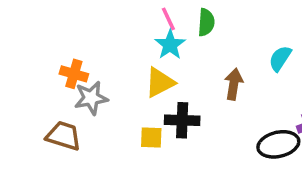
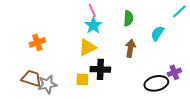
green semicircle: (206, 22) -> (128, 18), moved
orange cross: (74, 74) -> (37, 42), turned -35
gray star: (91, 98) -> (47, 84), moved

